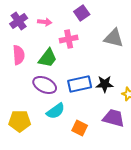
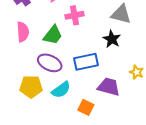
black star: (105, 84) -> (112, 39), moved, turned 30
purple trapezoid: (114, 118) -> (109, 87), moved
yellow pentagon: (20, 121) -> (31, 87), moved

